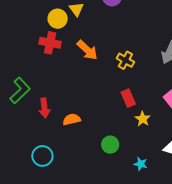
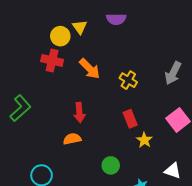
red arrow: (44, 108) -> (79, 112), moved

